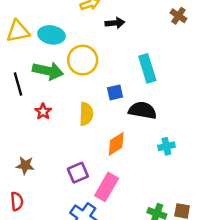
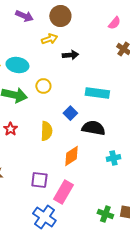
yellow circle: (83, 60) -> (43, 86), size x0.6
cyan rectangle: (147, 68) -> (97, 93), turned -65
blue square: (115, 92) -> (70, 113), turned -32
purple square: (78, 173) -> (39, 180), turned 30

